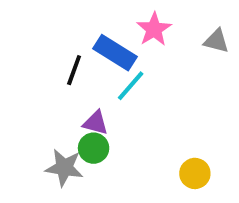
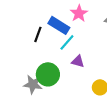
purple triangle: (95, 123) -> (78, 61), moved
green circle: (94, 148) -> (48, 74), size x1.5

